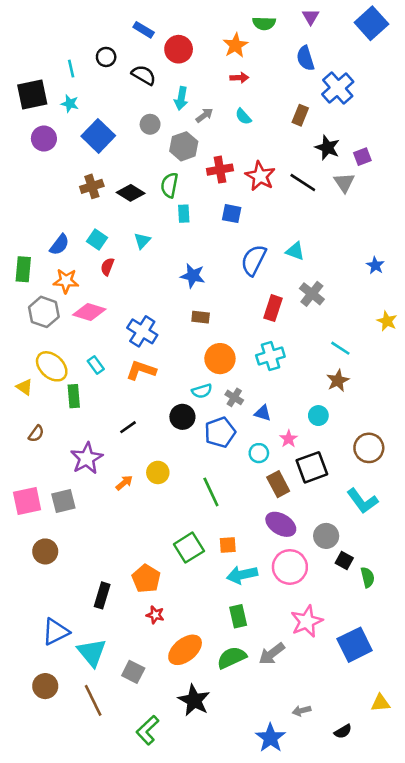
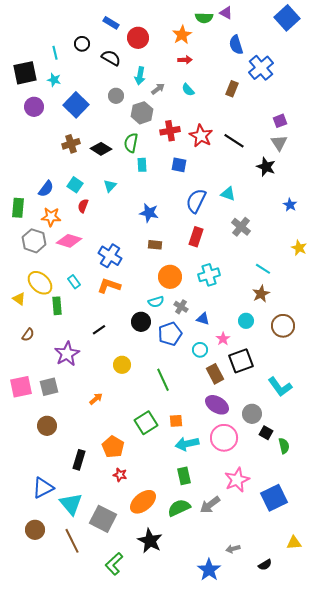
purple triangle: (311, 17) -> (226, 13), moved, turned -32
black star: (327, 148) -> (266, 167), moved
gray triangle: (344, 183) -> (279, 143), moved
red rectangle: (273, 308) -> (196, 237), moved
brown circle: (369, 448) -> (283, 326), moved
orange arrow: (124, 483) -> (96, 399), moved
brown circle: (45, 551) -> (47, 426), moved
gray square: (133, 672) -> (103, 519), size x1.5

